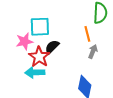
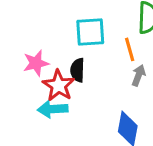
cyan square: (40, 27) -> (90, 32), moved
black semicircle: (52, 47) -> (77, 70), turned -42

